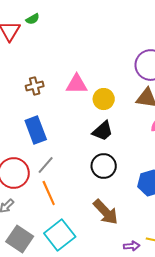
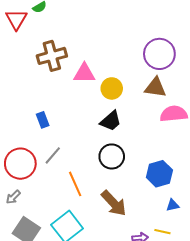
brown cross: (35, 86) -> (52, 56), moved, size x1.6
blue rectangle: (36, 130) -> (43, 120), size x0.6
orange line: (49, 193) -> (75, 184), moved

